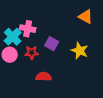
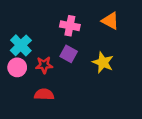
pink cross: (28, 29) -> (70, 26), moved
red semicircle: (44, 77) -> (44, 94), moved

